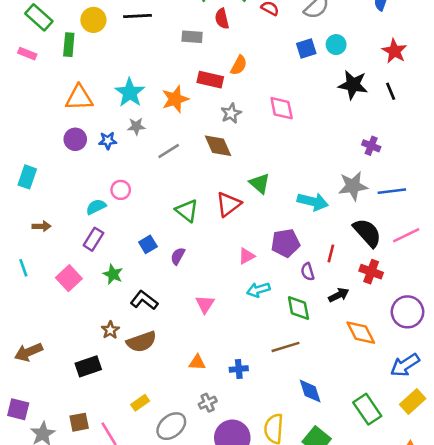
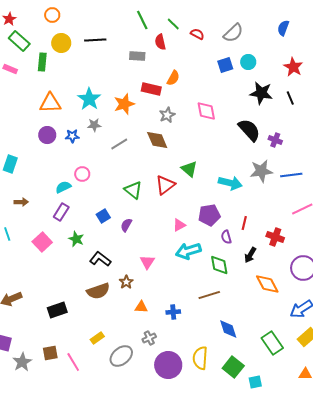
black semicircle: (367, 233) -> (249, 130), moved
cyan arrow: (258, 290) -> (188, 251), size x1.4
black arrow: (339, 295) -> (250, 255), turned 147
brown star: (110, 330) -> (126, 282), moved

